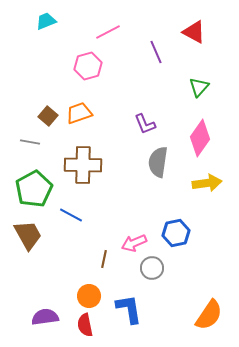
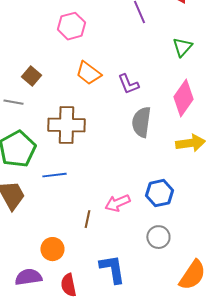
orange trapezoid: (79, 113) -> (88, 73), moved, turned -124
blue line: (71, 215) -> (54, 175), turned -35
gray circle: (152, 268) -> (158, 237), moved
orange circle: (89, 296) -> (52, 249), moved

